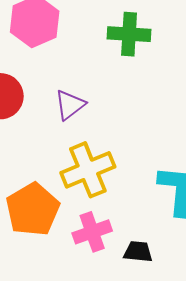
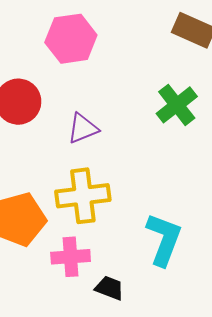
green cross: (129, 34) -> (177, 105), moved, turned 33

